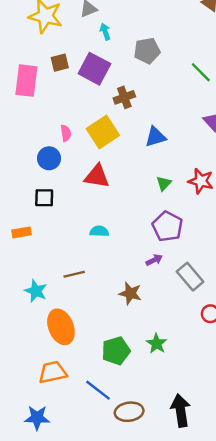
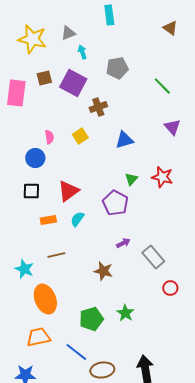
yellow square: (103, 132) -> (80, 136), size x0.6
red triangle: (97, 176) -> (68, 191), moved, turned -45
purple pentagon: (167, 226) -> (115, 203), moved
cyan semicircle: (99, 231) -> (77, 219), turned -56
orange rectangle: (22, 232) -> (48, 220), moved

